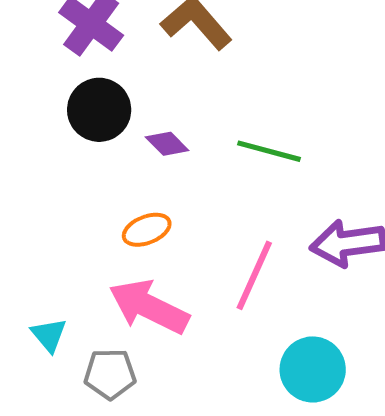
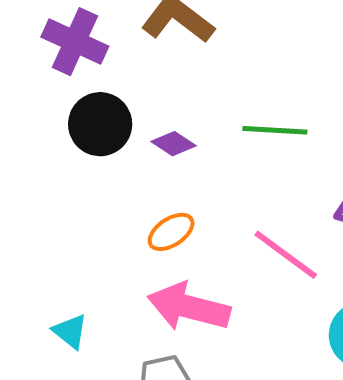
pink line: (254, 275) -> (286, 255), turned -66
cyan triangle: (49, 335) -> (70, 331), moved

